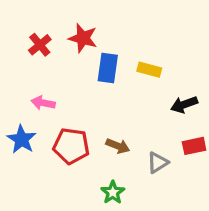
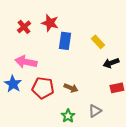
yellow rectangle: (149, 70) -> (98, 42), moved, turned 32
pink arrow: (43, 103) -> (26, 62), size x1.5
gray triangle: (158, 163) -> (95, 111), moved

